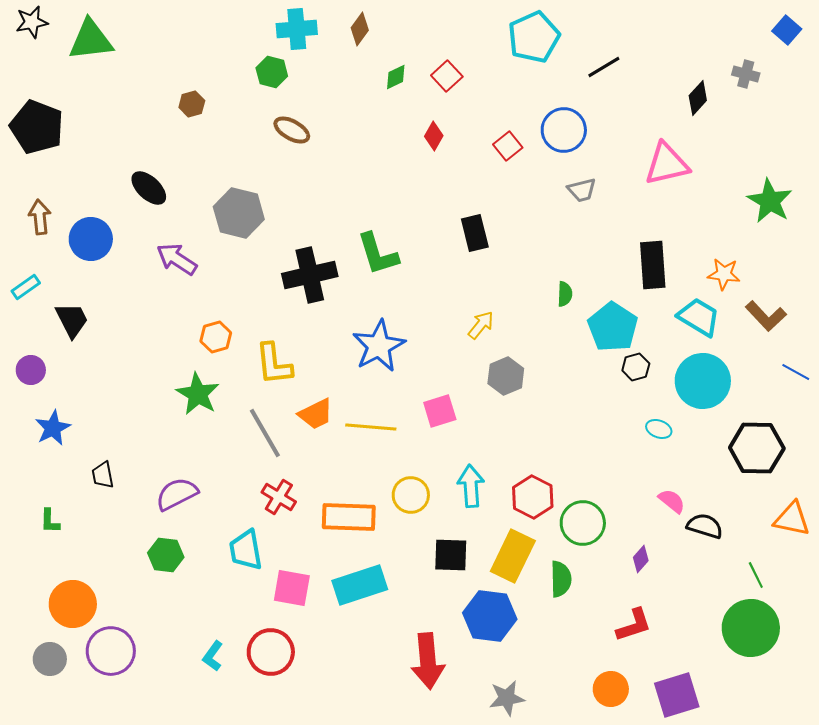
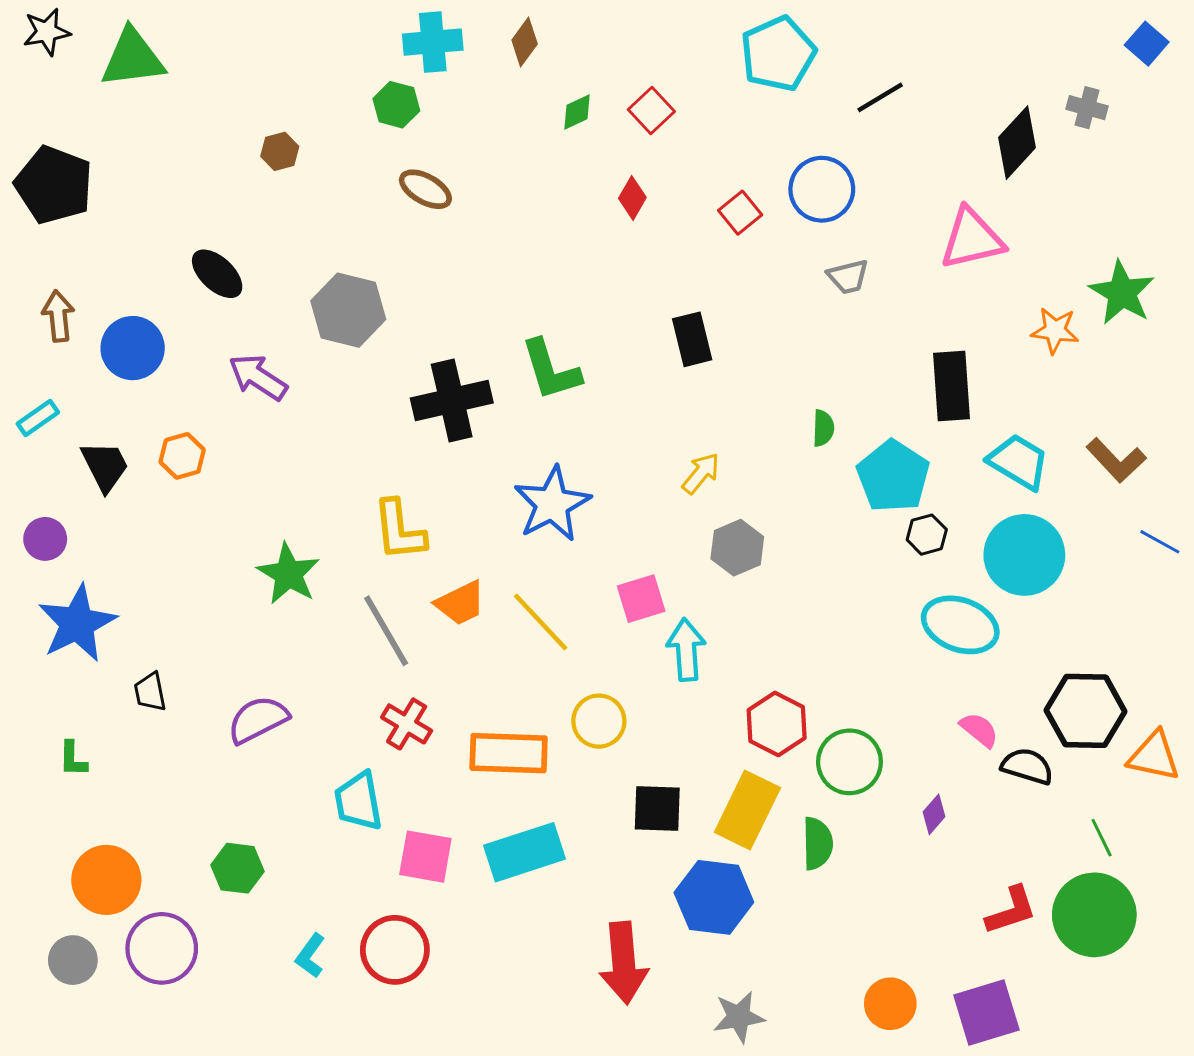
black diamond: (698, 98) -> (1017, 143), size x1.4
orange star: (724, 274) -> (1055, 331), moved
orange hexagon: (216, 337) -> (182, 456), moved
yellow line: (371, 427) -> (541, 622), turned 42
blue star: (53, 428) -> (77, 623), size x1.5
cyan ellipse: (659, 429) -> (960, 625), size x2.0
black hexagon: (757, 448) -> (1086, 711), moved
cyan arrow: (471, 486) -> (686, 650), moved
green hexagon: (166, 555) -> (238, 868), moved
red L-shape: (634, 625) -> (1011, 910), moved

